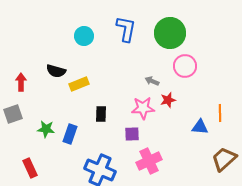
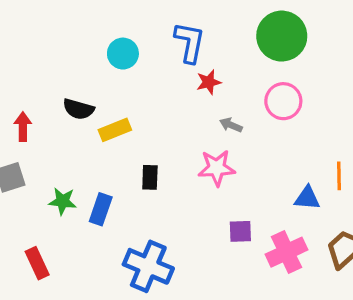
green circle: (170, 33) -> (282, 36), moved
red star: (168, 100) -> (209, 82), moved
purple square: (132, 134) -> (240, 231), moved
pink cross: (149, 161) -> (287, 252), moved

